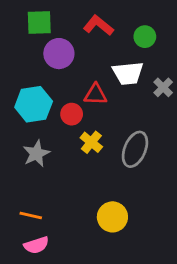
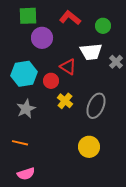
red triangle: (96, 94) -> (68, 67), turned 30
orange line: (31, 216) -> (20, 143), moved
yellow circle: (112, 217) -> (89, 147), moved

